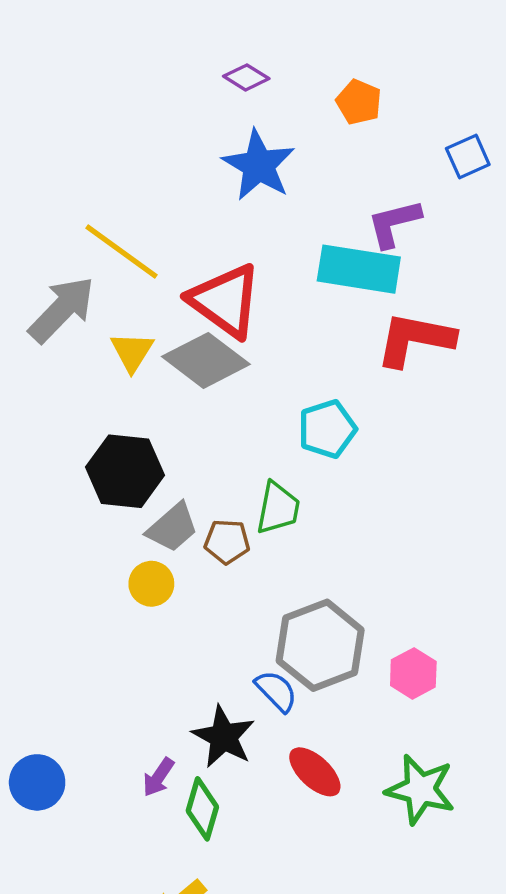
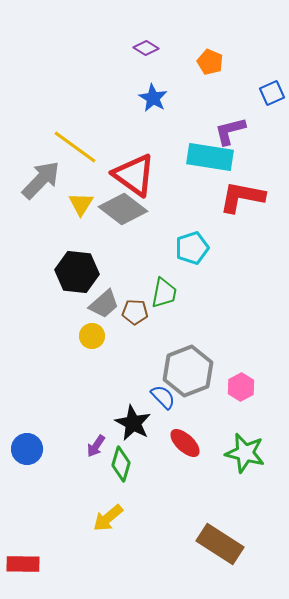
blue star: (259, 165) -> (153, 98), size x0.7

